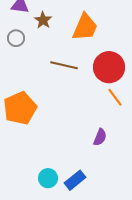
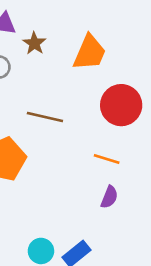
brown line: (64, 65) -> (45, 117), moved
orange line: (115, 97) -> (107, 159), moved, turned -36

